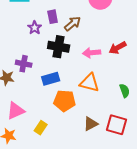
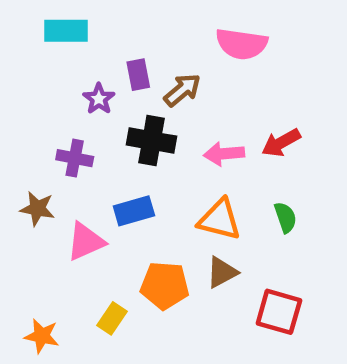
purple cross: (24, 64) -> (75, 158), moved
green semicircle: (125, 91) -> (285, 217), moved
orange pentagon: (65, 101) -> (165, 285), moved
pink triangle: (16, 111) -> (86, 242), moved
brown triangle: (91, 124) -> (222, 272), moved

